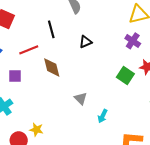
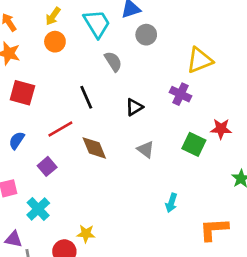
purple cross: (133, 41) -> (181, 94), moved
purple square: (15, 76) -> (47, 166), turned -32
gray triangle: (81, 98) -> (146, 149), moved

